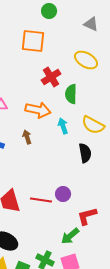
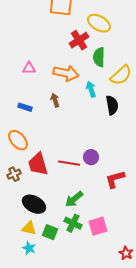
yellow ellipse: (86, 60) -> (99, 23), moved
yellow semicircle: (93, 125) -> (121, 75), moved, turned -70
black semicircle: (85, 153) -> (112, 105), moved
green arrow: (70, 236) -> (74, 199), moved

